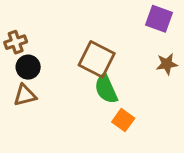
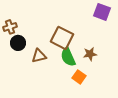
brown star: (167, 64) -> (90, 54), moved
brown triangle: (25, 95) -> (39, 56), moved

